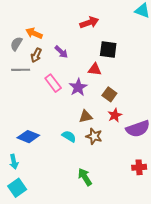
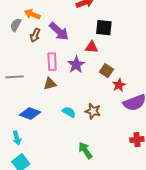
purple arrow: (61, 52) -> (59, 31), size x1.5
gray line: (21, 70) -> (15, 77), moved
pink rectangle: (53, 83) -> (52, 62), turned 36
red star: (115, 115) -> (119, 85), moved
brown triangle: (86, 116) -> (50, 84), moved

